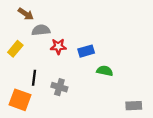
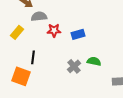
green semicircle: (105, 71) -> (94, 61), moved
gray cross: (59, 87) -> (74, 66), moved, turned 32

